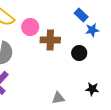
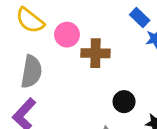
black circle: (79, 53) -> (124, 102), moved

